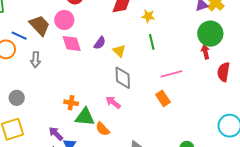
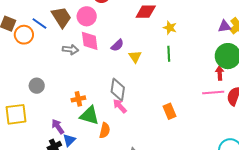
gray arrow: (36, 60) -> (70, 50), moved, turned -98
pink line: (172, 74) -> (213, 93), moved
gray diamond: (123, 78) -> (118, 90), moved
gray circle: (17, 98) -> (37, 86), moved
orange cross: (71, 103) -> (78, 99), turned -32
orange semicircle: (103, 129) -> (105, 130), turned -133

